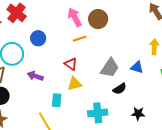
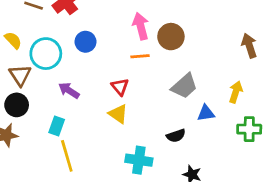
blue triangle: (137, 67) -> (206, 113), turned -40
gray trapezoid: (110, 68) -> (184, 86), moved
yellow triangle: (75, 84) -> (118, 114), turned 35
cyan rectangle: (57, 100) -> (57, 126), moved

